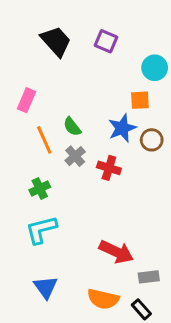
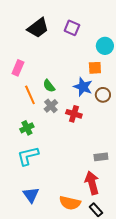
black trapezoid: (56, 41) -> (38, 28), turned 95
blue star: (122, 128) -> (83, 87), turned -30
red arrow: (116, 252) -> (92, 183), moved, turned -130
gray rectangle: (149, 277) -> (101, 157), moved

